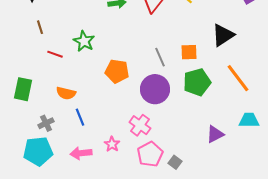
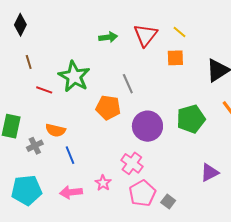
green star: (84, 41) -> (74, 76), size x1.4
orange square: (189, 52) -> (175, 58), moved
gray line: (160, 57) -> (128, 84), moved
gray cross: (46, 123) -> (35, 146), moved

